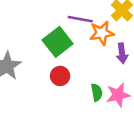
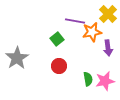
green square: (58, 42) -> (57, 39), size x0.6

